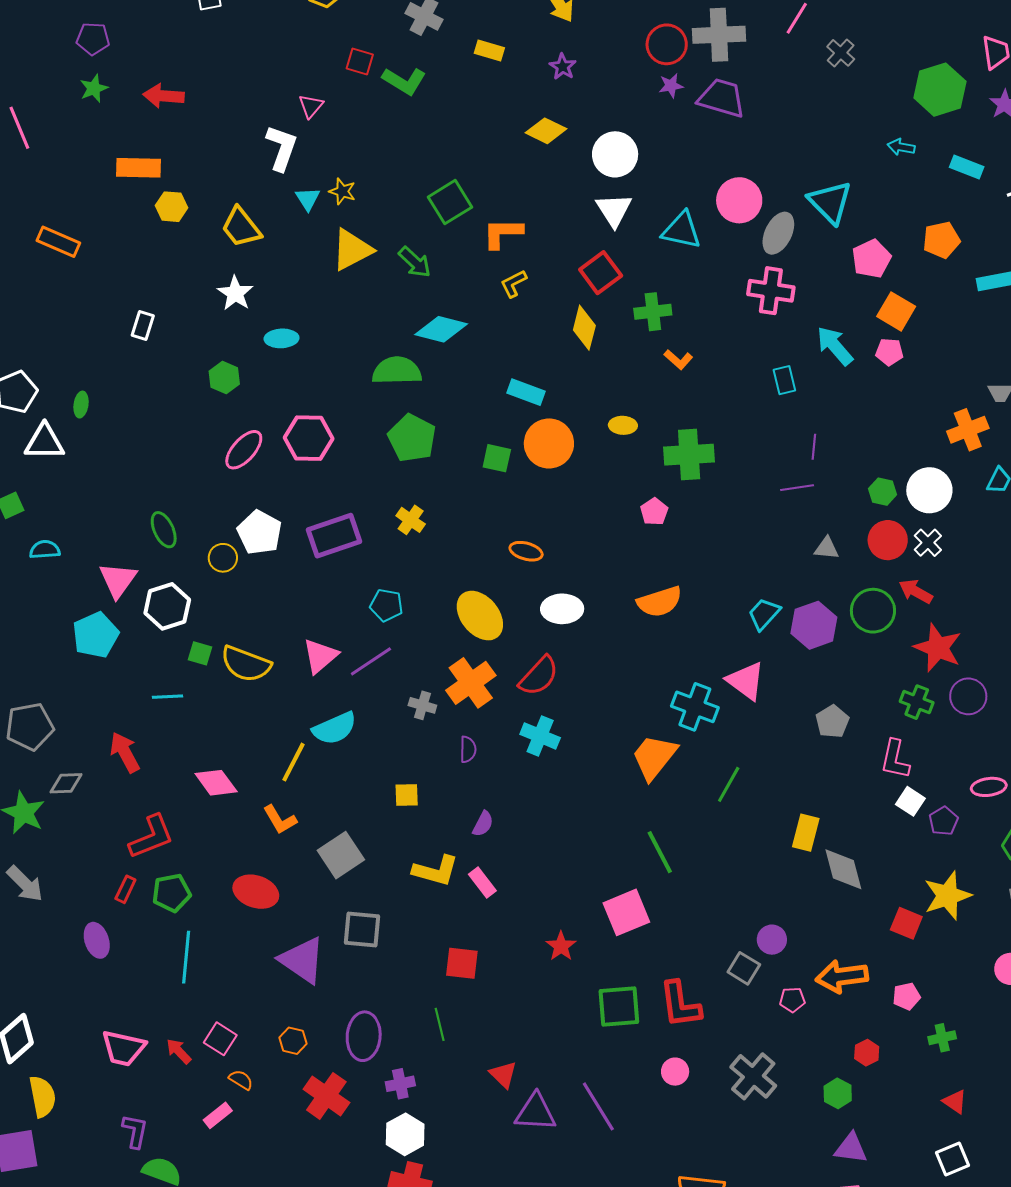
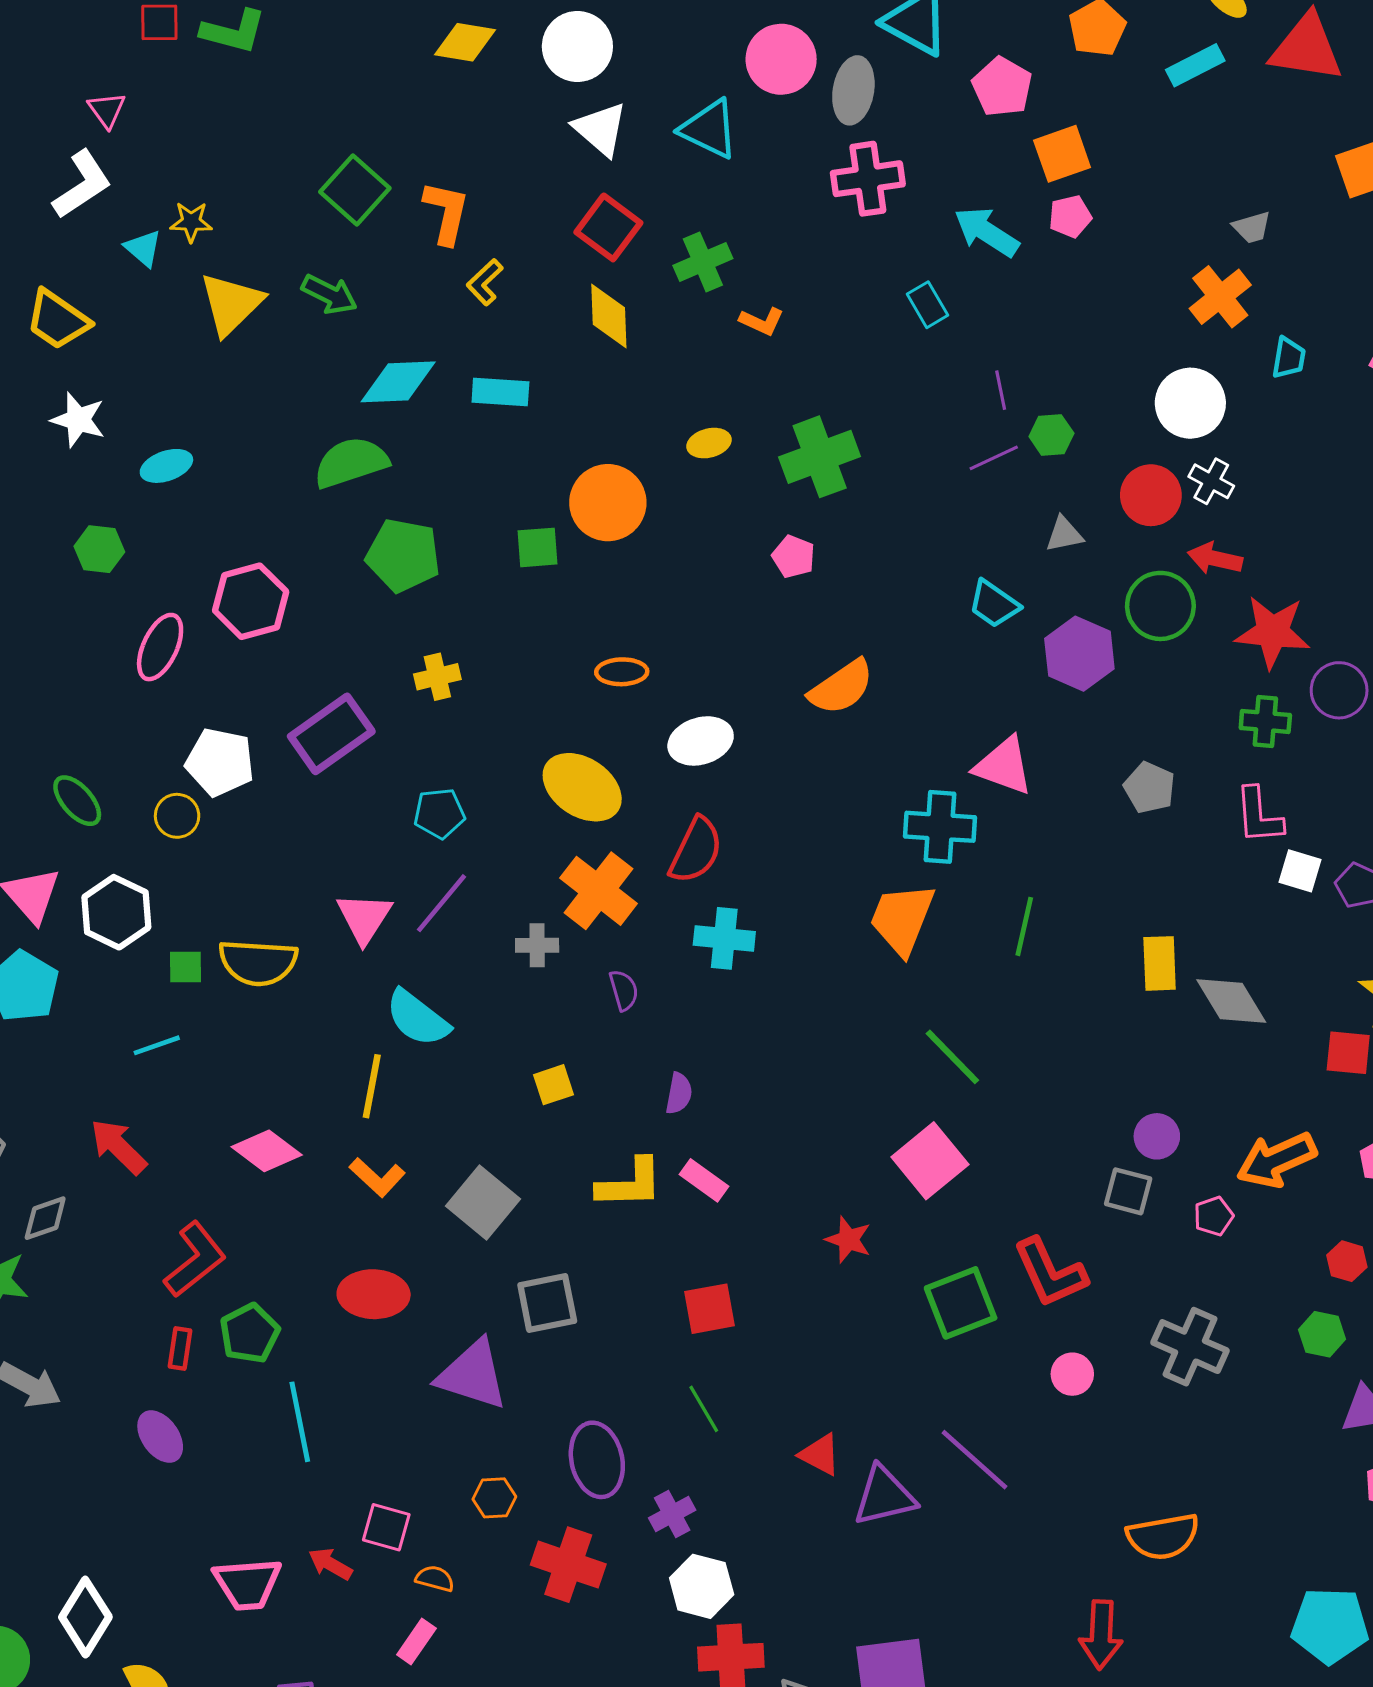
white L-shape: (282, 148) -> (82, 185), turned 54
cyan triangle: (682, 230) -> (709, 129), turned 30
orange L-shape: (503, 233) -> (446, 212), turned 120
orange square: (896, 311) -> (1062, 154), turned -33
cyan rectangle: (526, 392) -> (500, 392), moved
green hexagon: (883, 492) -> (1051, 435), moved
yellow cross: (411, 520) -> (437, 677), turned -32
cyan trapezoid: (764, 614) -> (994, 604), moved, turned -81
cyan semicircle: (335, 728) -> (417, 1018), turned 78

